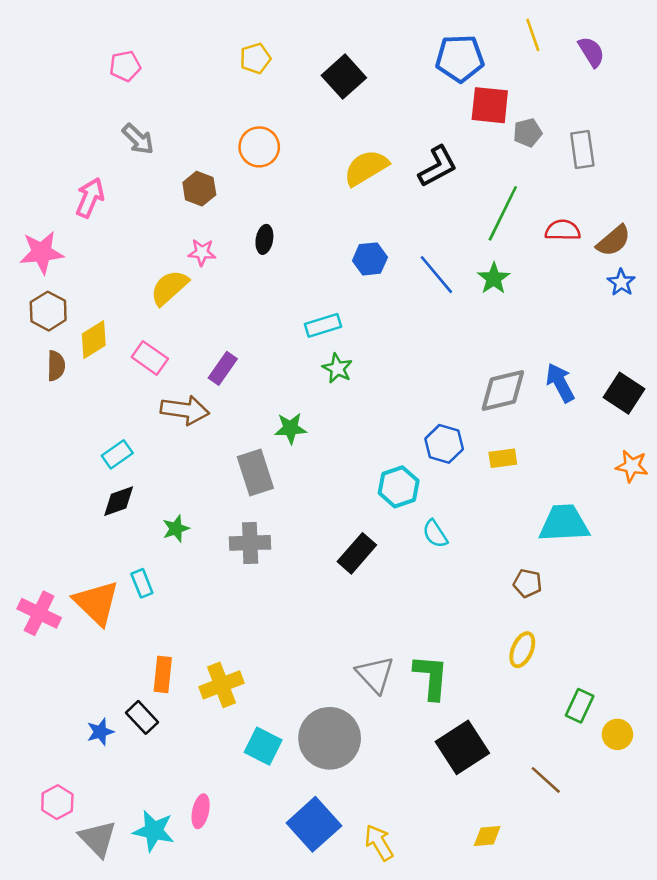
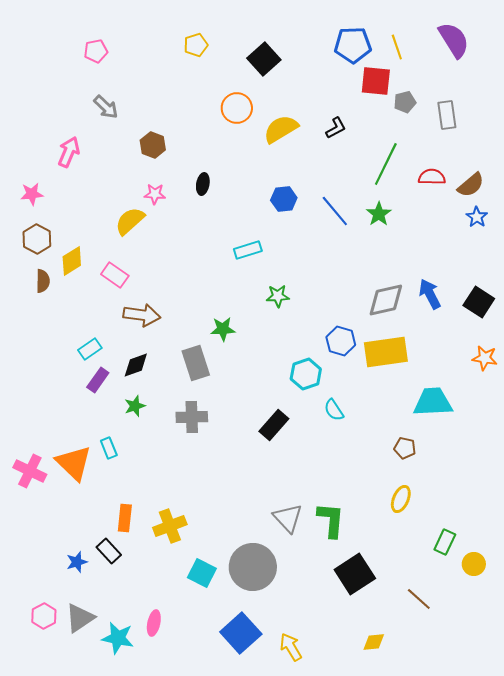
yellow line: (533, 35) -> (397, 47), moved
purple semicircle: (591, 52) -> (454, 40), size x1.5
orange circle: (259, 147) -> (237, 108), moved
black L-shape: (438, 166) -> (336, 128), size x0.7
pink star: (42, 252) -> (32, 194), size x0.7
purple rectangle: (223, 368) -> (98, 380), moved
green star: (337, 368) -> (278, 296), moved, turned -30
yellow rectangle: (503, 458) -> (386, 352), size x2.0
black diamond: (119, 501) -> (136, 365), moved
gray triangle: (98, 839) -> (80, 618), moved, turned 40

